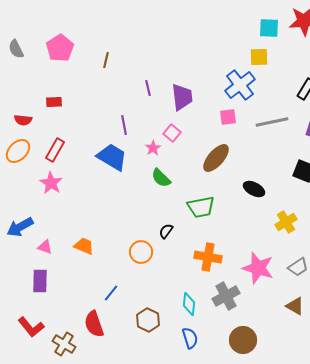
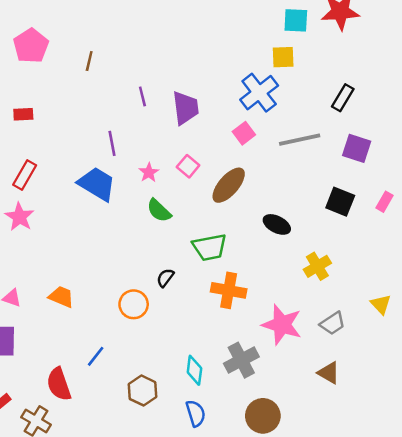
pink square: (228, 117) -> (244, 133), turned -30
pink square: (172, 133) -> (188, 166), moved
orange cross: (208, 257) -> (229, 290), moved
red semicircle: (94, 324) -> (59, 384), moved

